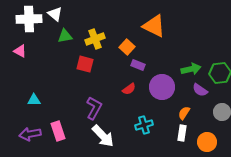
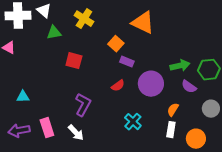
yellow cross: (95, 39) -> (84, 19), moved, turned -36
cyan cross: (144, 125) -> (133, 122), turned -30
white arrow: (103, 136) -> (76, 133), moved, size x0.7

